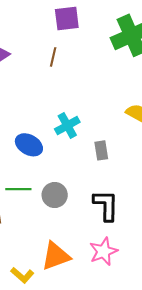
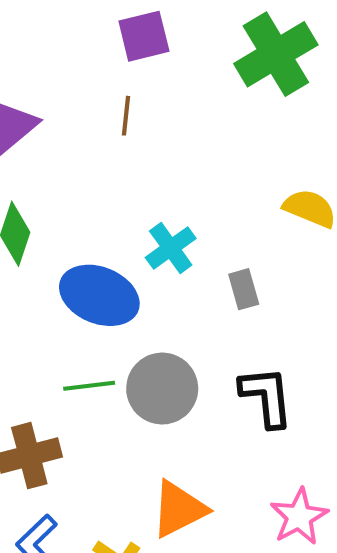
blue ellipse: (29, 145) -> (99, 295), size x1.4
gray circle: (55, 195) -> (162, 389), size x1.4
pink star: (104, 251) -> (299, 517), moved

